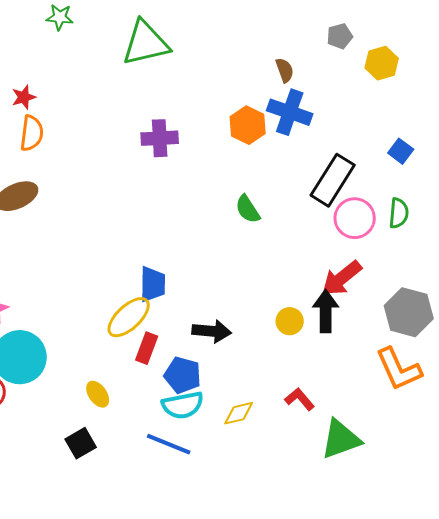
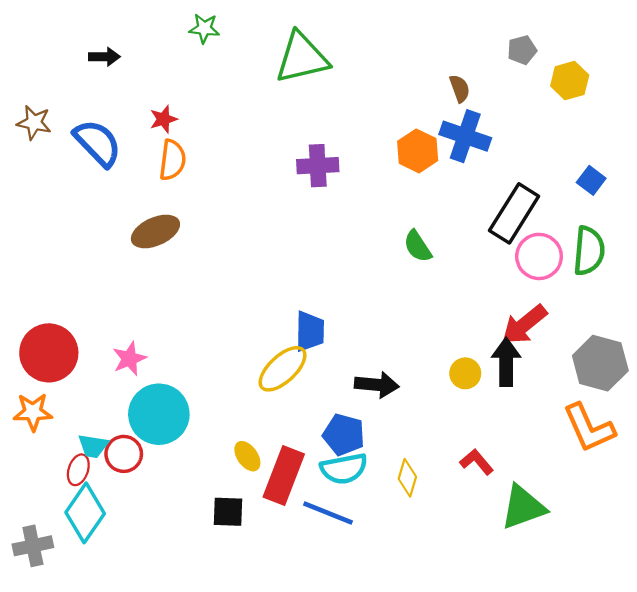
green semicircle: (399, 213) -> (589, 251), size x1.4
red rectangle: (147, 348) -> (284, 475), moved, size x1.6
yellow diamond: (239, 413) -> (407, 478), turned -60
black square: (81, 443) -> (228, 512), turned 32

